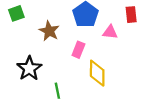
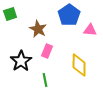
pink rectangle: (78, 50) -> (47, 51), moved

